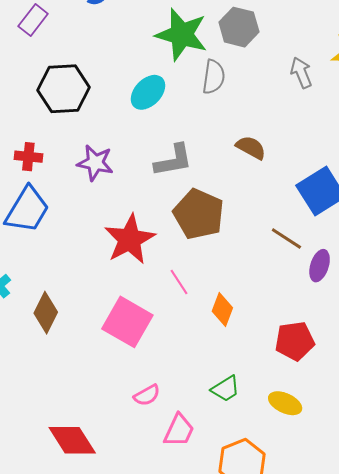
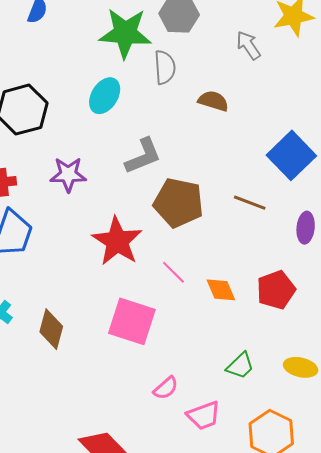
brown semicircle: (251, 148) -> (213, 101), moved
brown line: (286, 238) -> (250, 203), moved
orange diamond: (222, 309) -> (221, 290), turned -32
red pentagon: (295, 341) -> (276, 290), moved
pink trapezoid: (179, 430) -> (204, 415), turned 57

